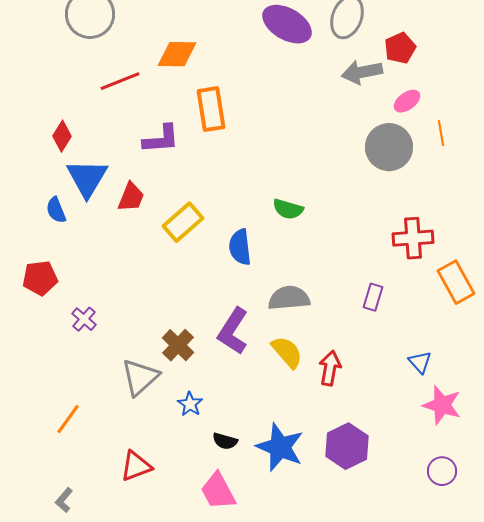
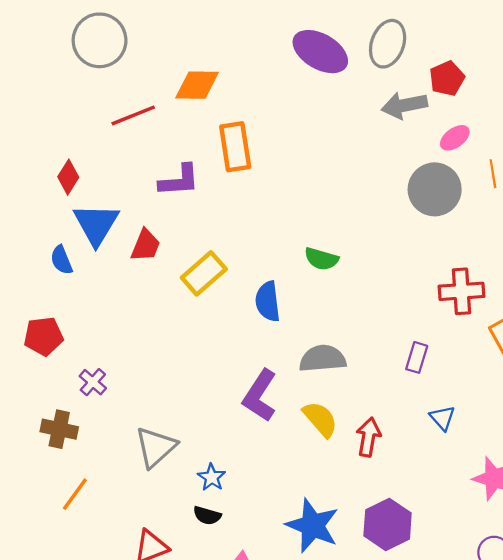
brown cross: (178, 345) -> (59, 429), moved, turned -32
blue triangle: (420, 362) -> (442, 418), moved
black semicircle: (225, 441) -> (207, 515), moved

